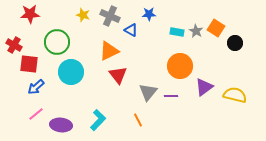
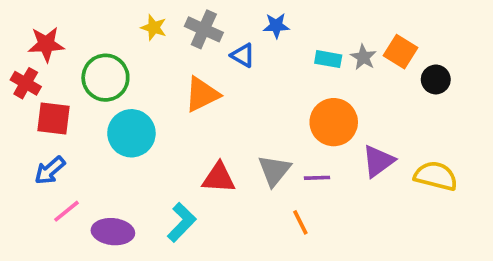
red star: (30, 14) -> (46, 44), moved
red triangle: (118, 75) -> (219, 178), moved, turned -48
blue arrow: (36, 87) -> (50, 170), moved
orange line: (138, 120) -> (300, 222), moved

